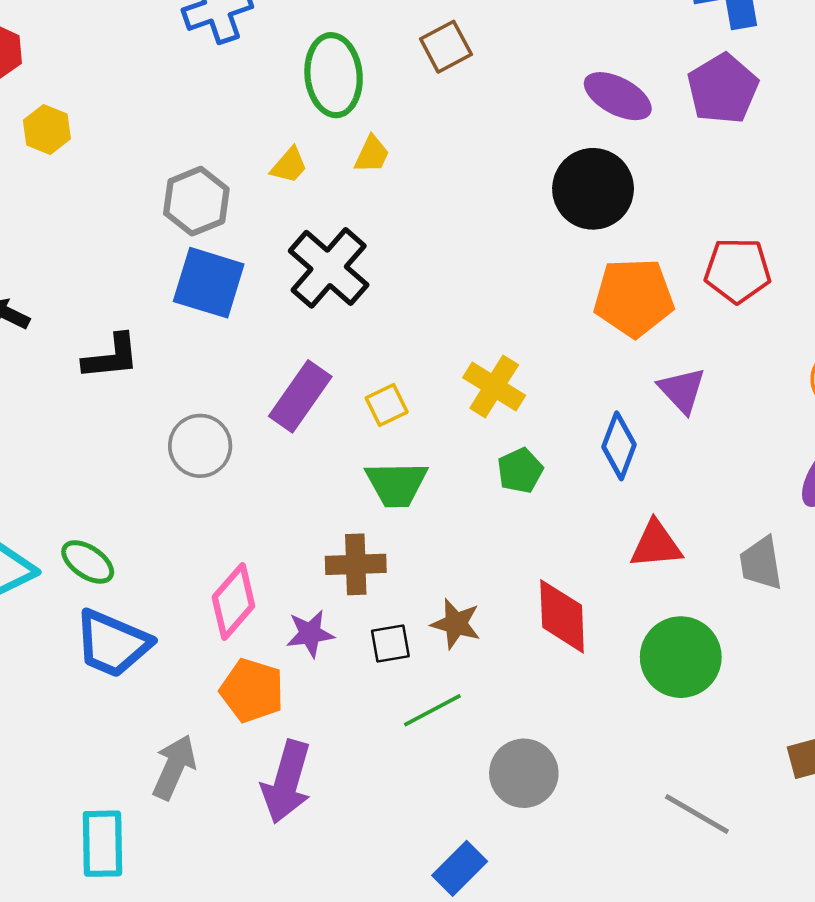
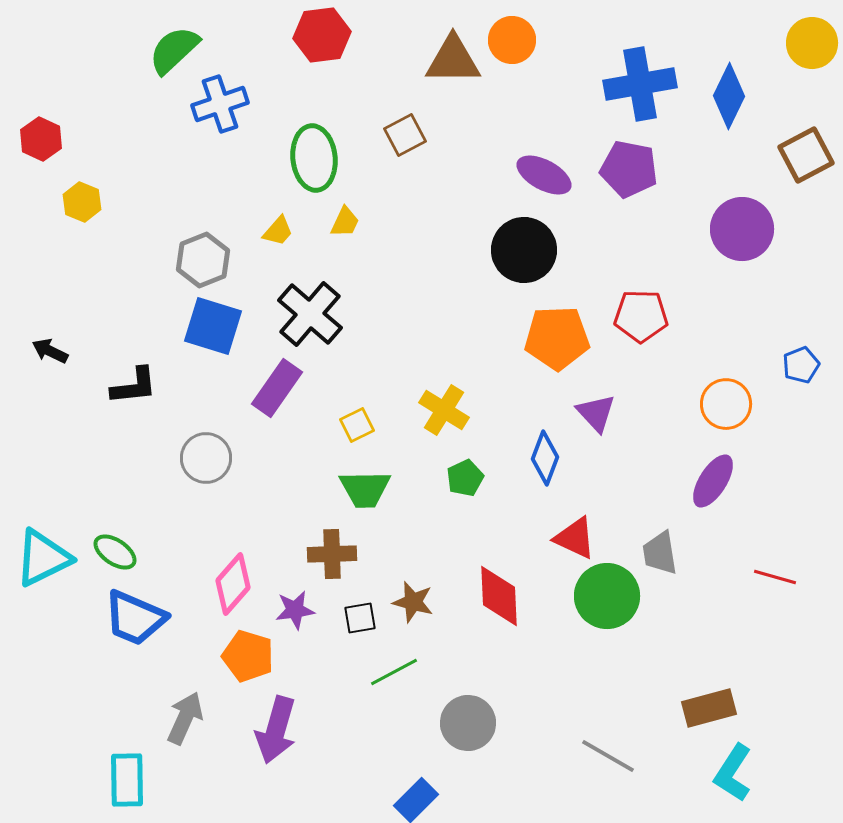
purple pentagon: (723, 89) -> (629, 169), turned -30
purple rectangle: (300, 396) -> (277, 388), moved
red triangle: (656, 545) -> (575, 538), turned 30
green circle: (681, 657) -> (607, 596), moved

